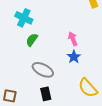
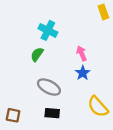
cyan cross: (24, 18) -> (48, 30), moved
black rectangle: (46, 94) -> (52, 113), turned -72

